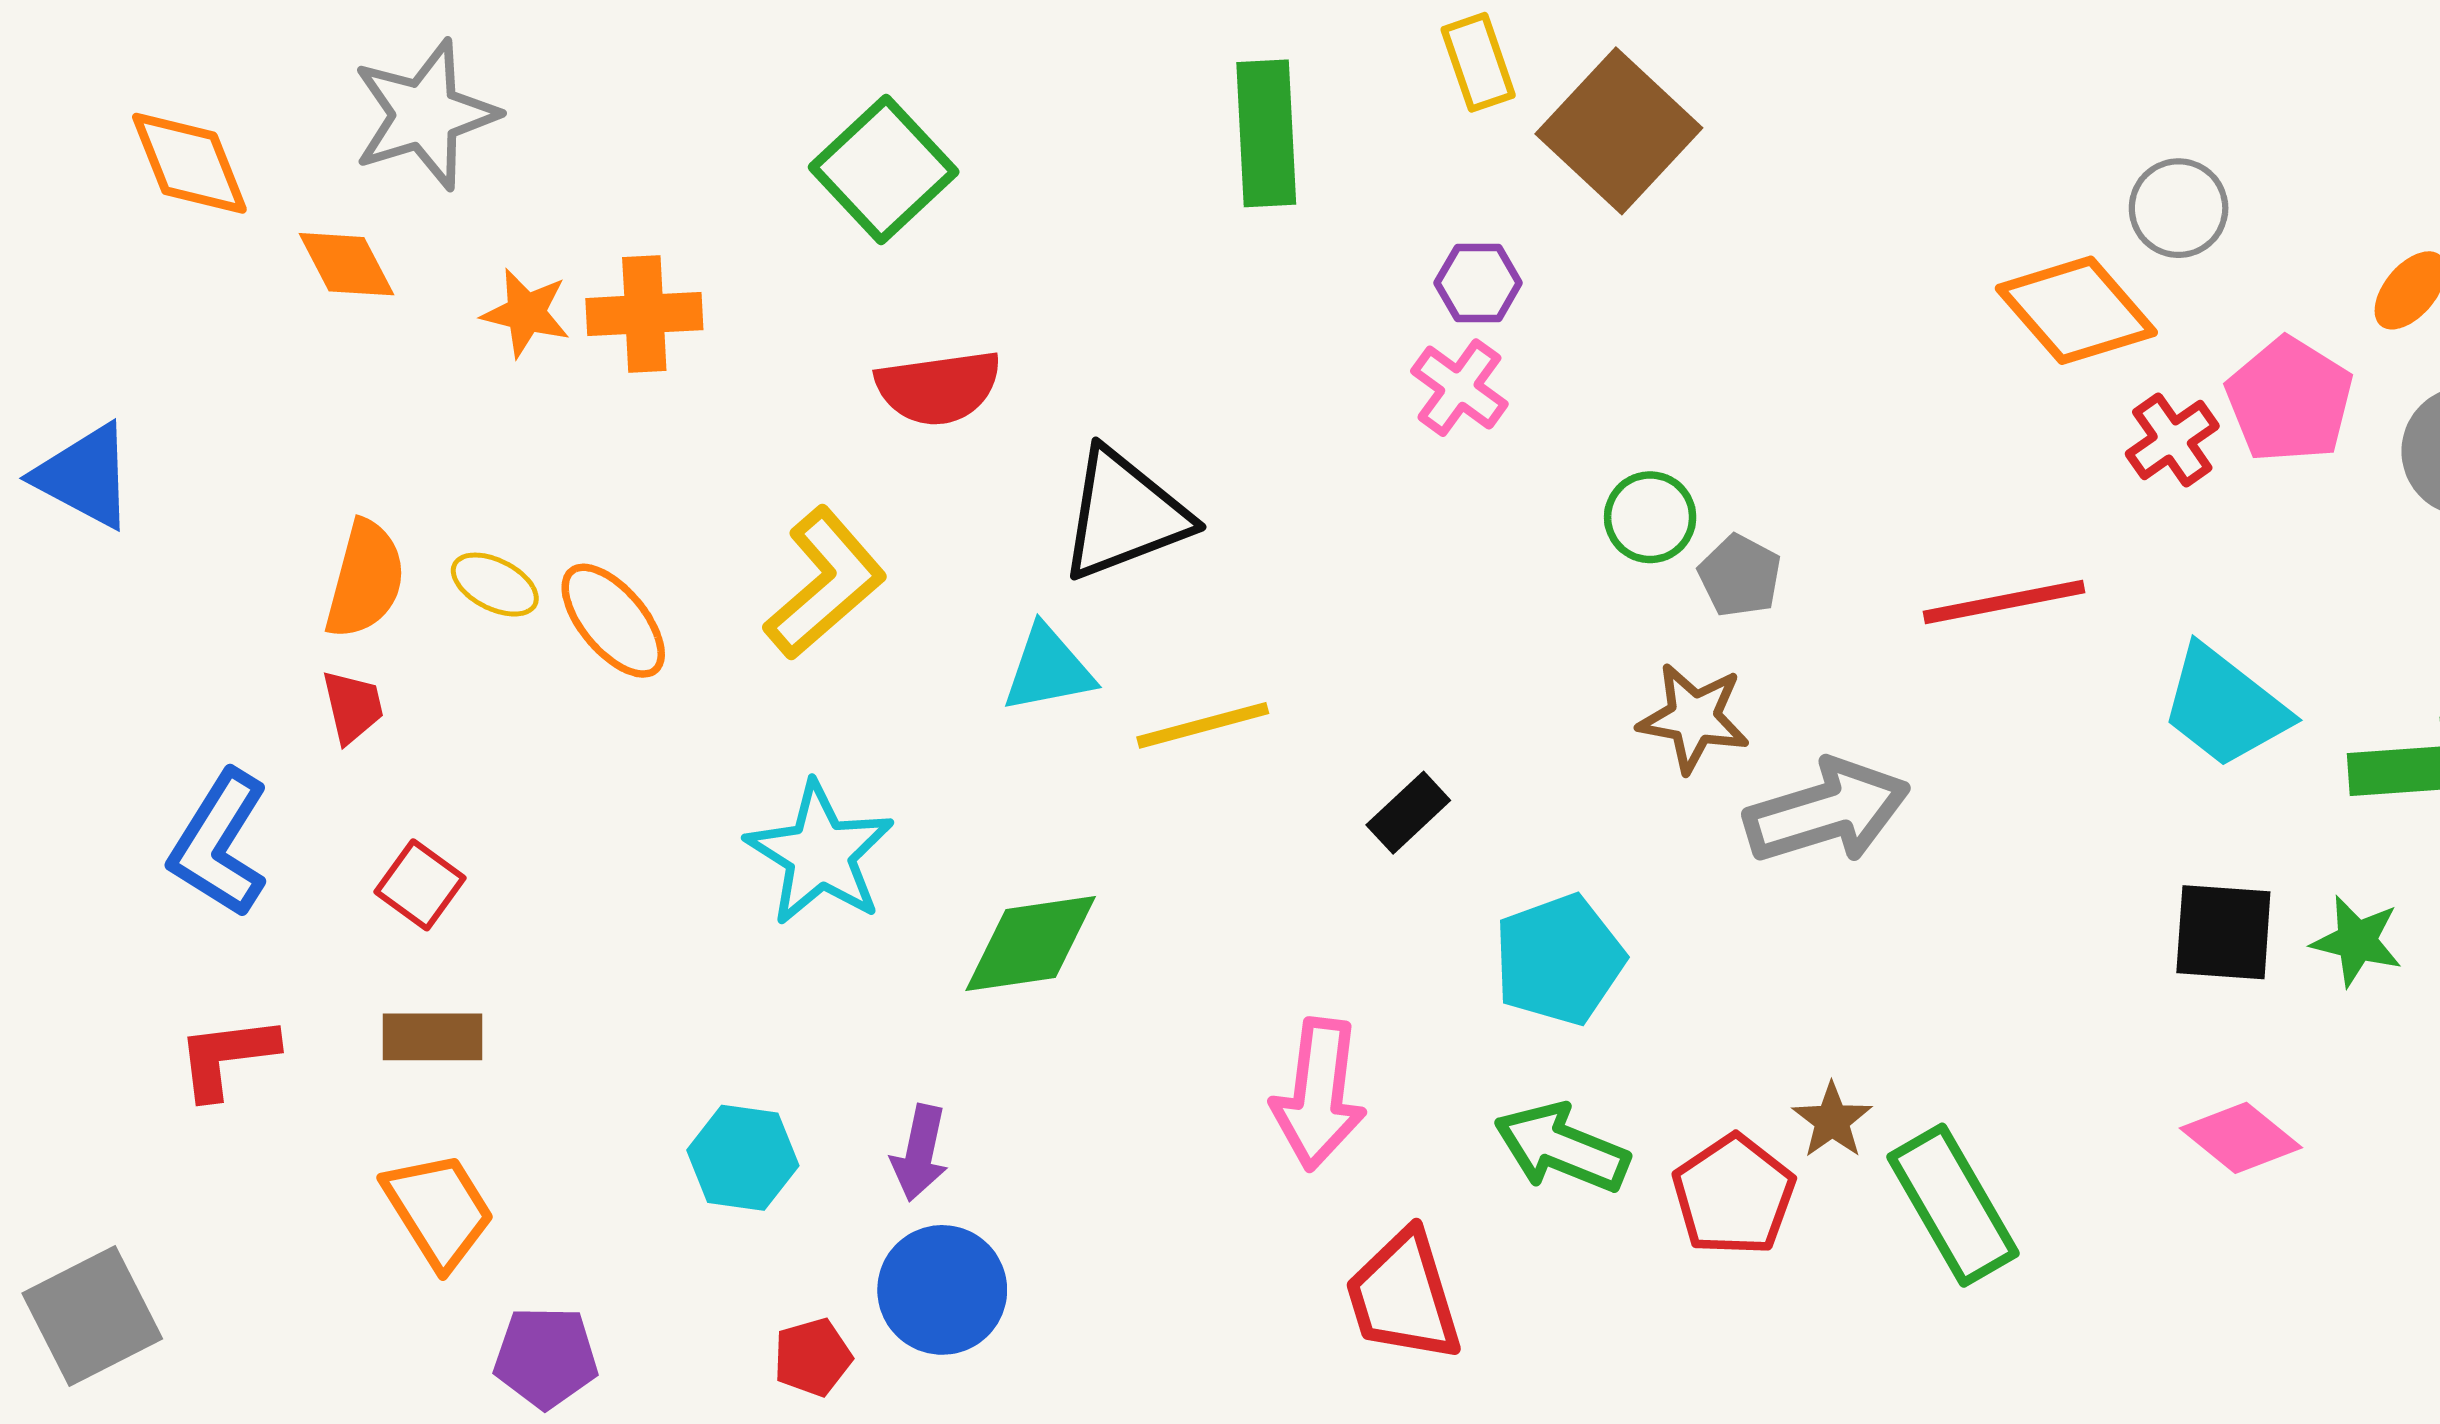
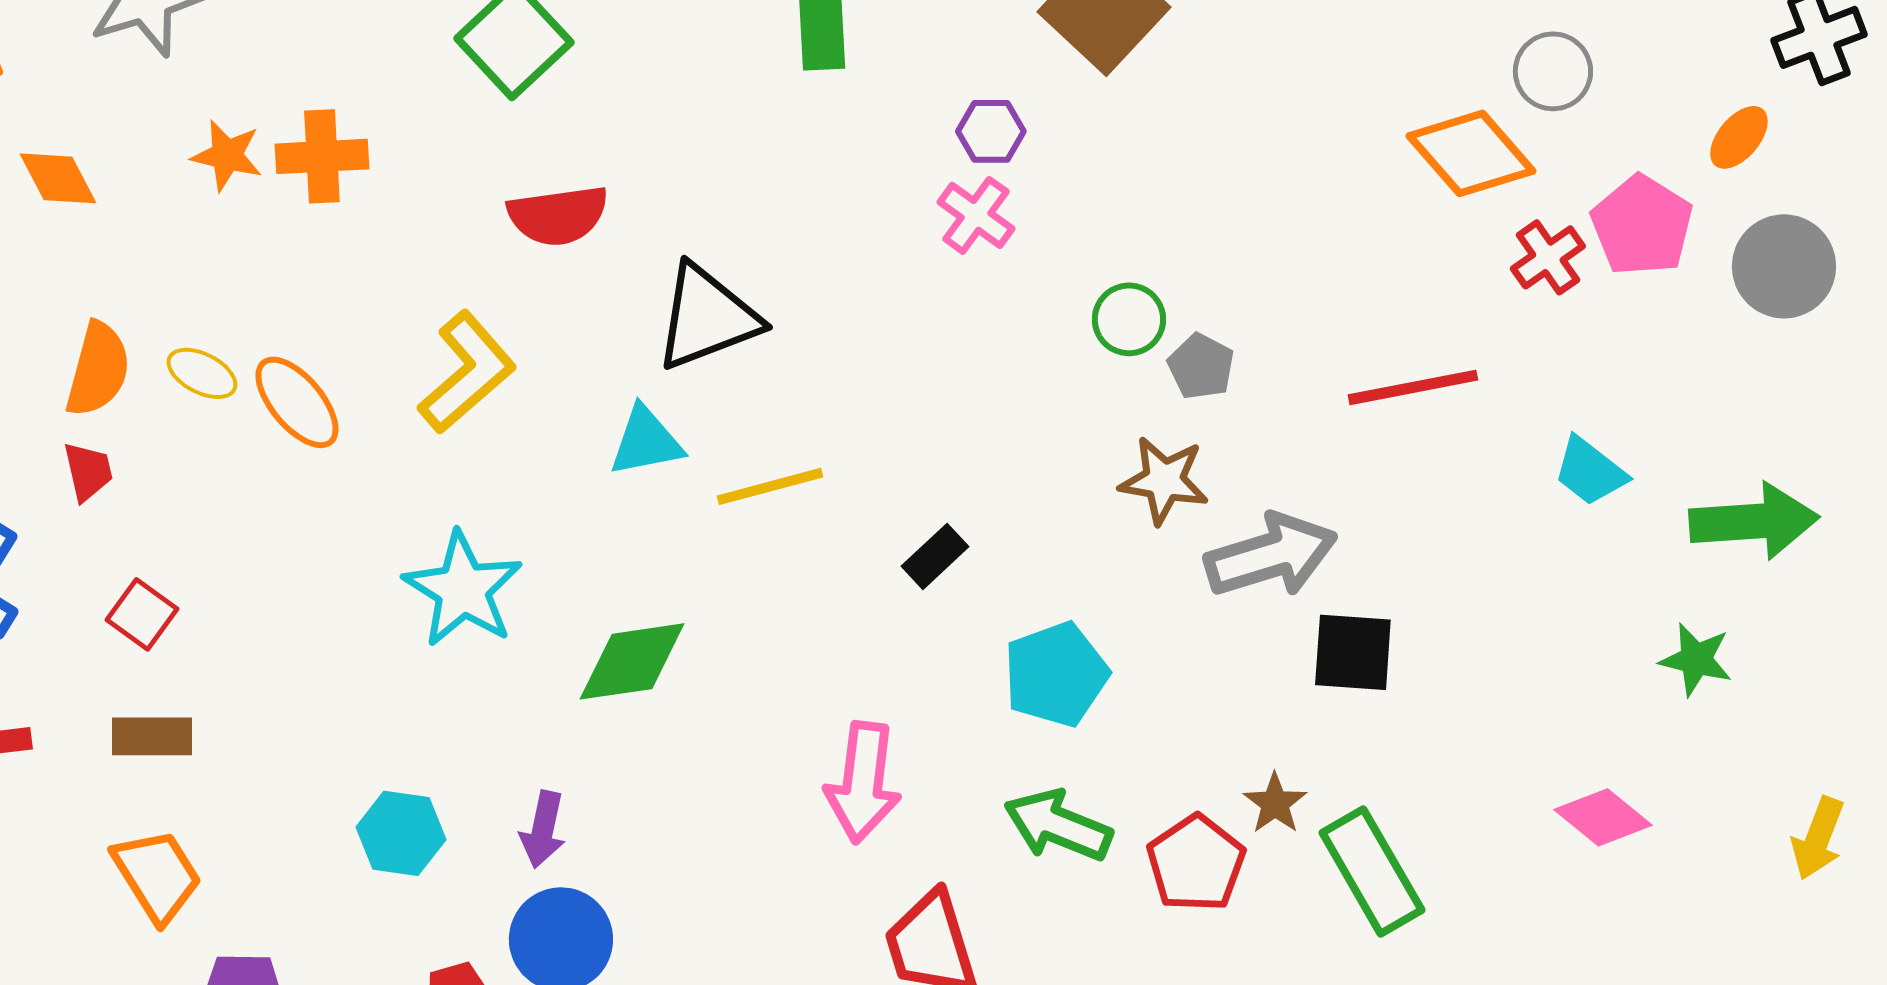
orange diamond: (346, 264) -> (58, 178), moved
cyan trapezoid: (2225, 707) -> (1590, 471), size x0.7
black square: (2223, 932) -> (1353, 652), moved

